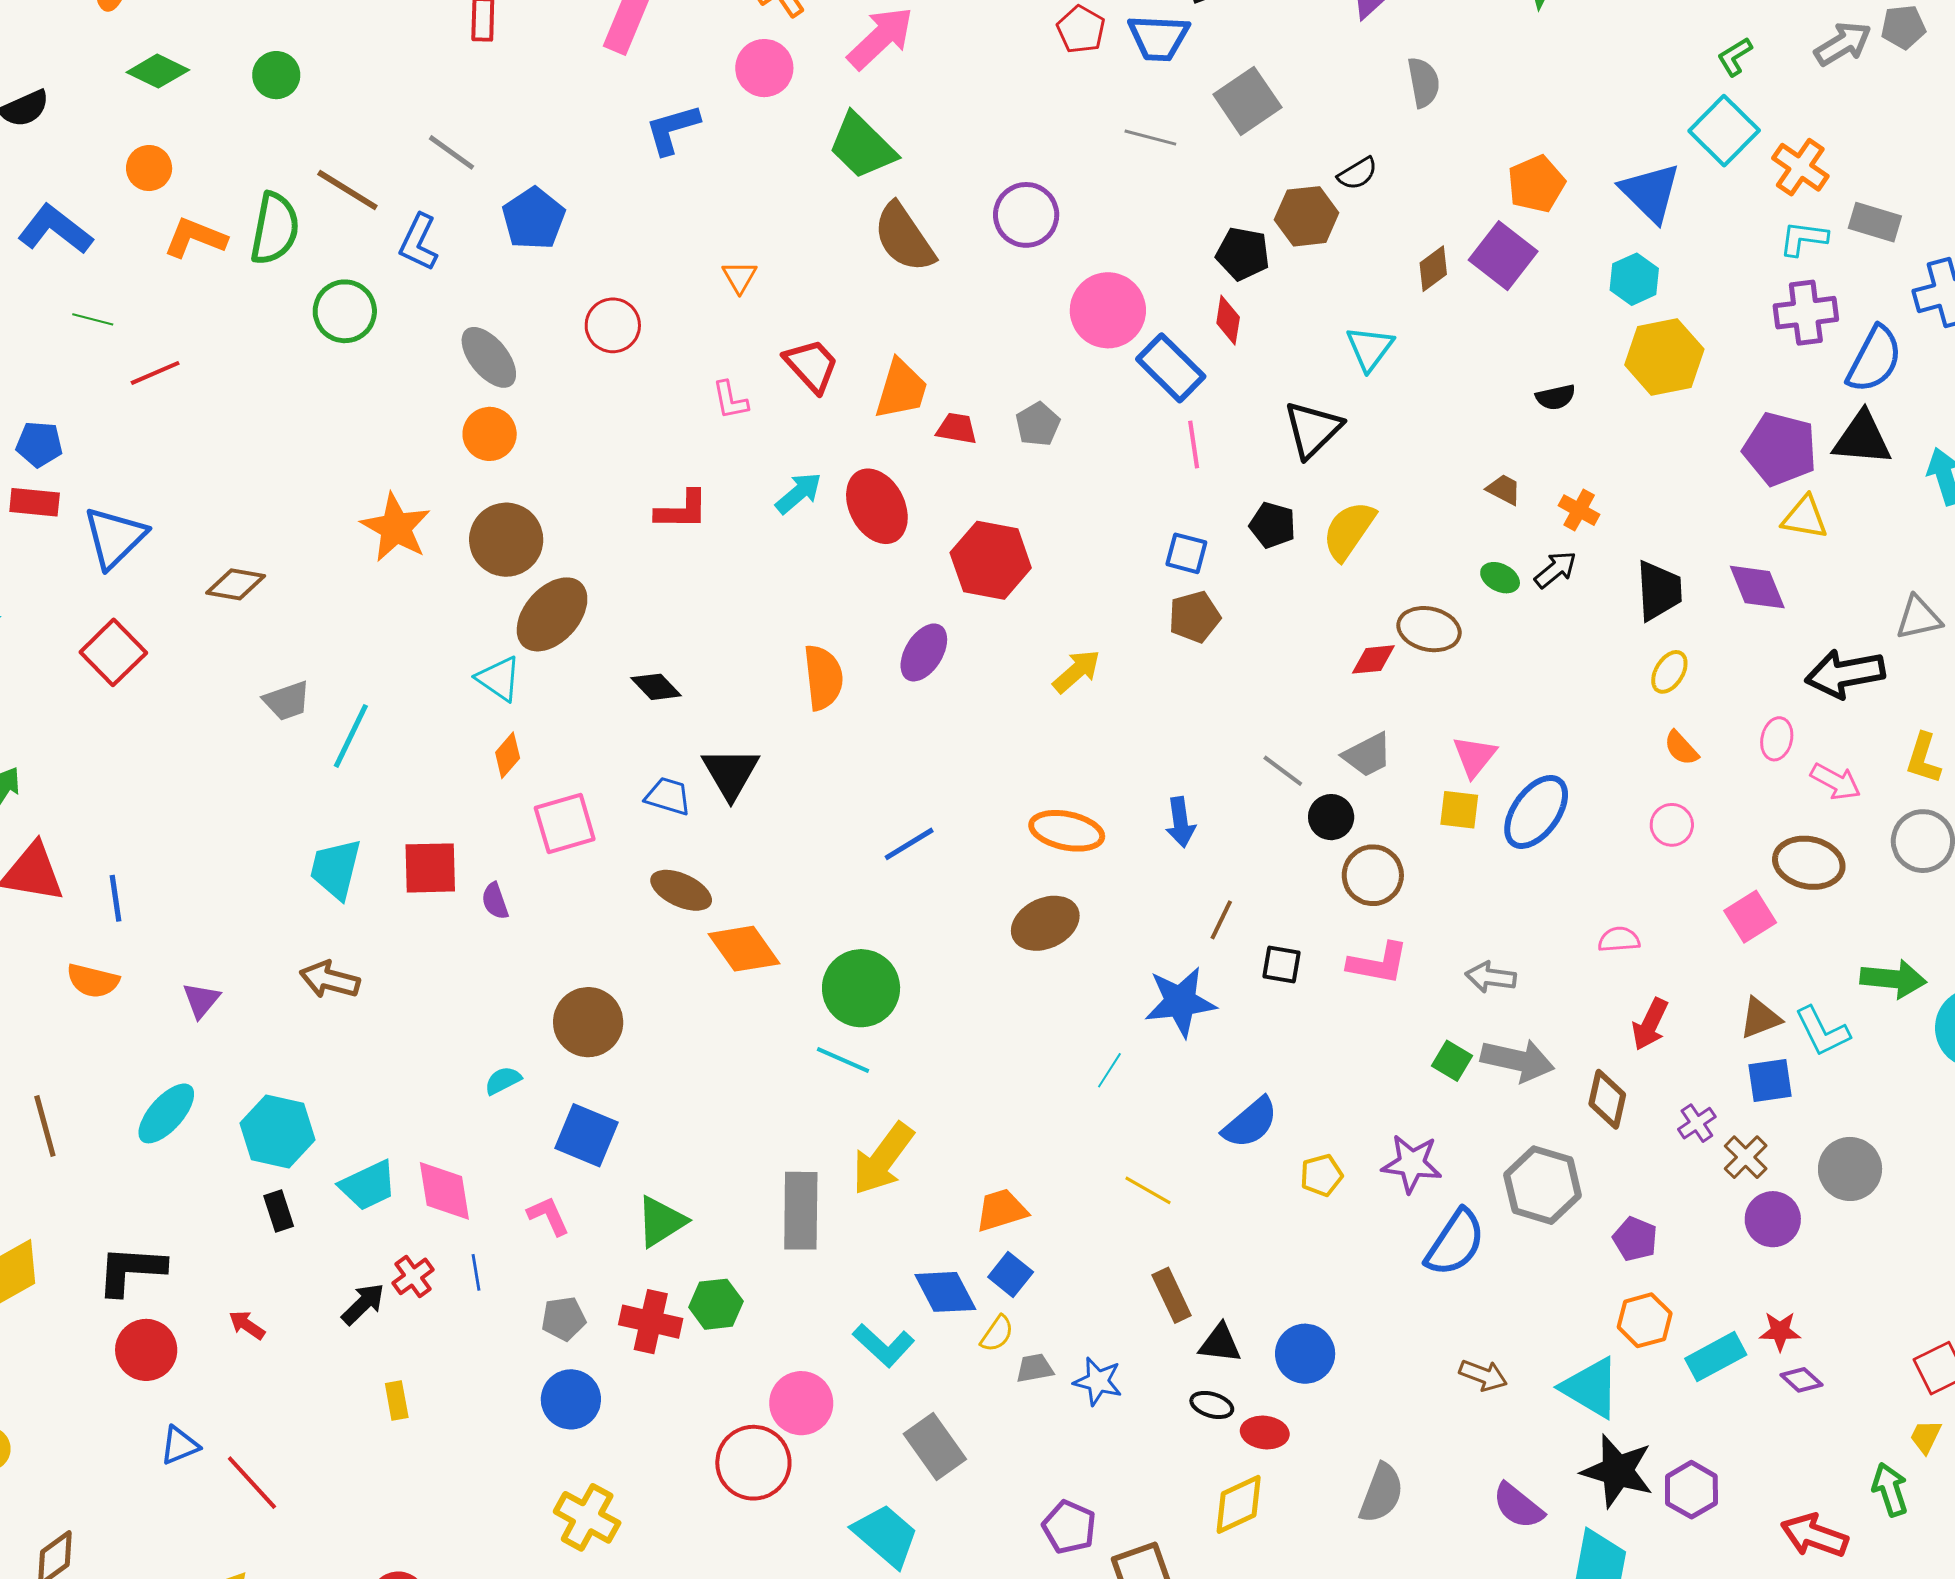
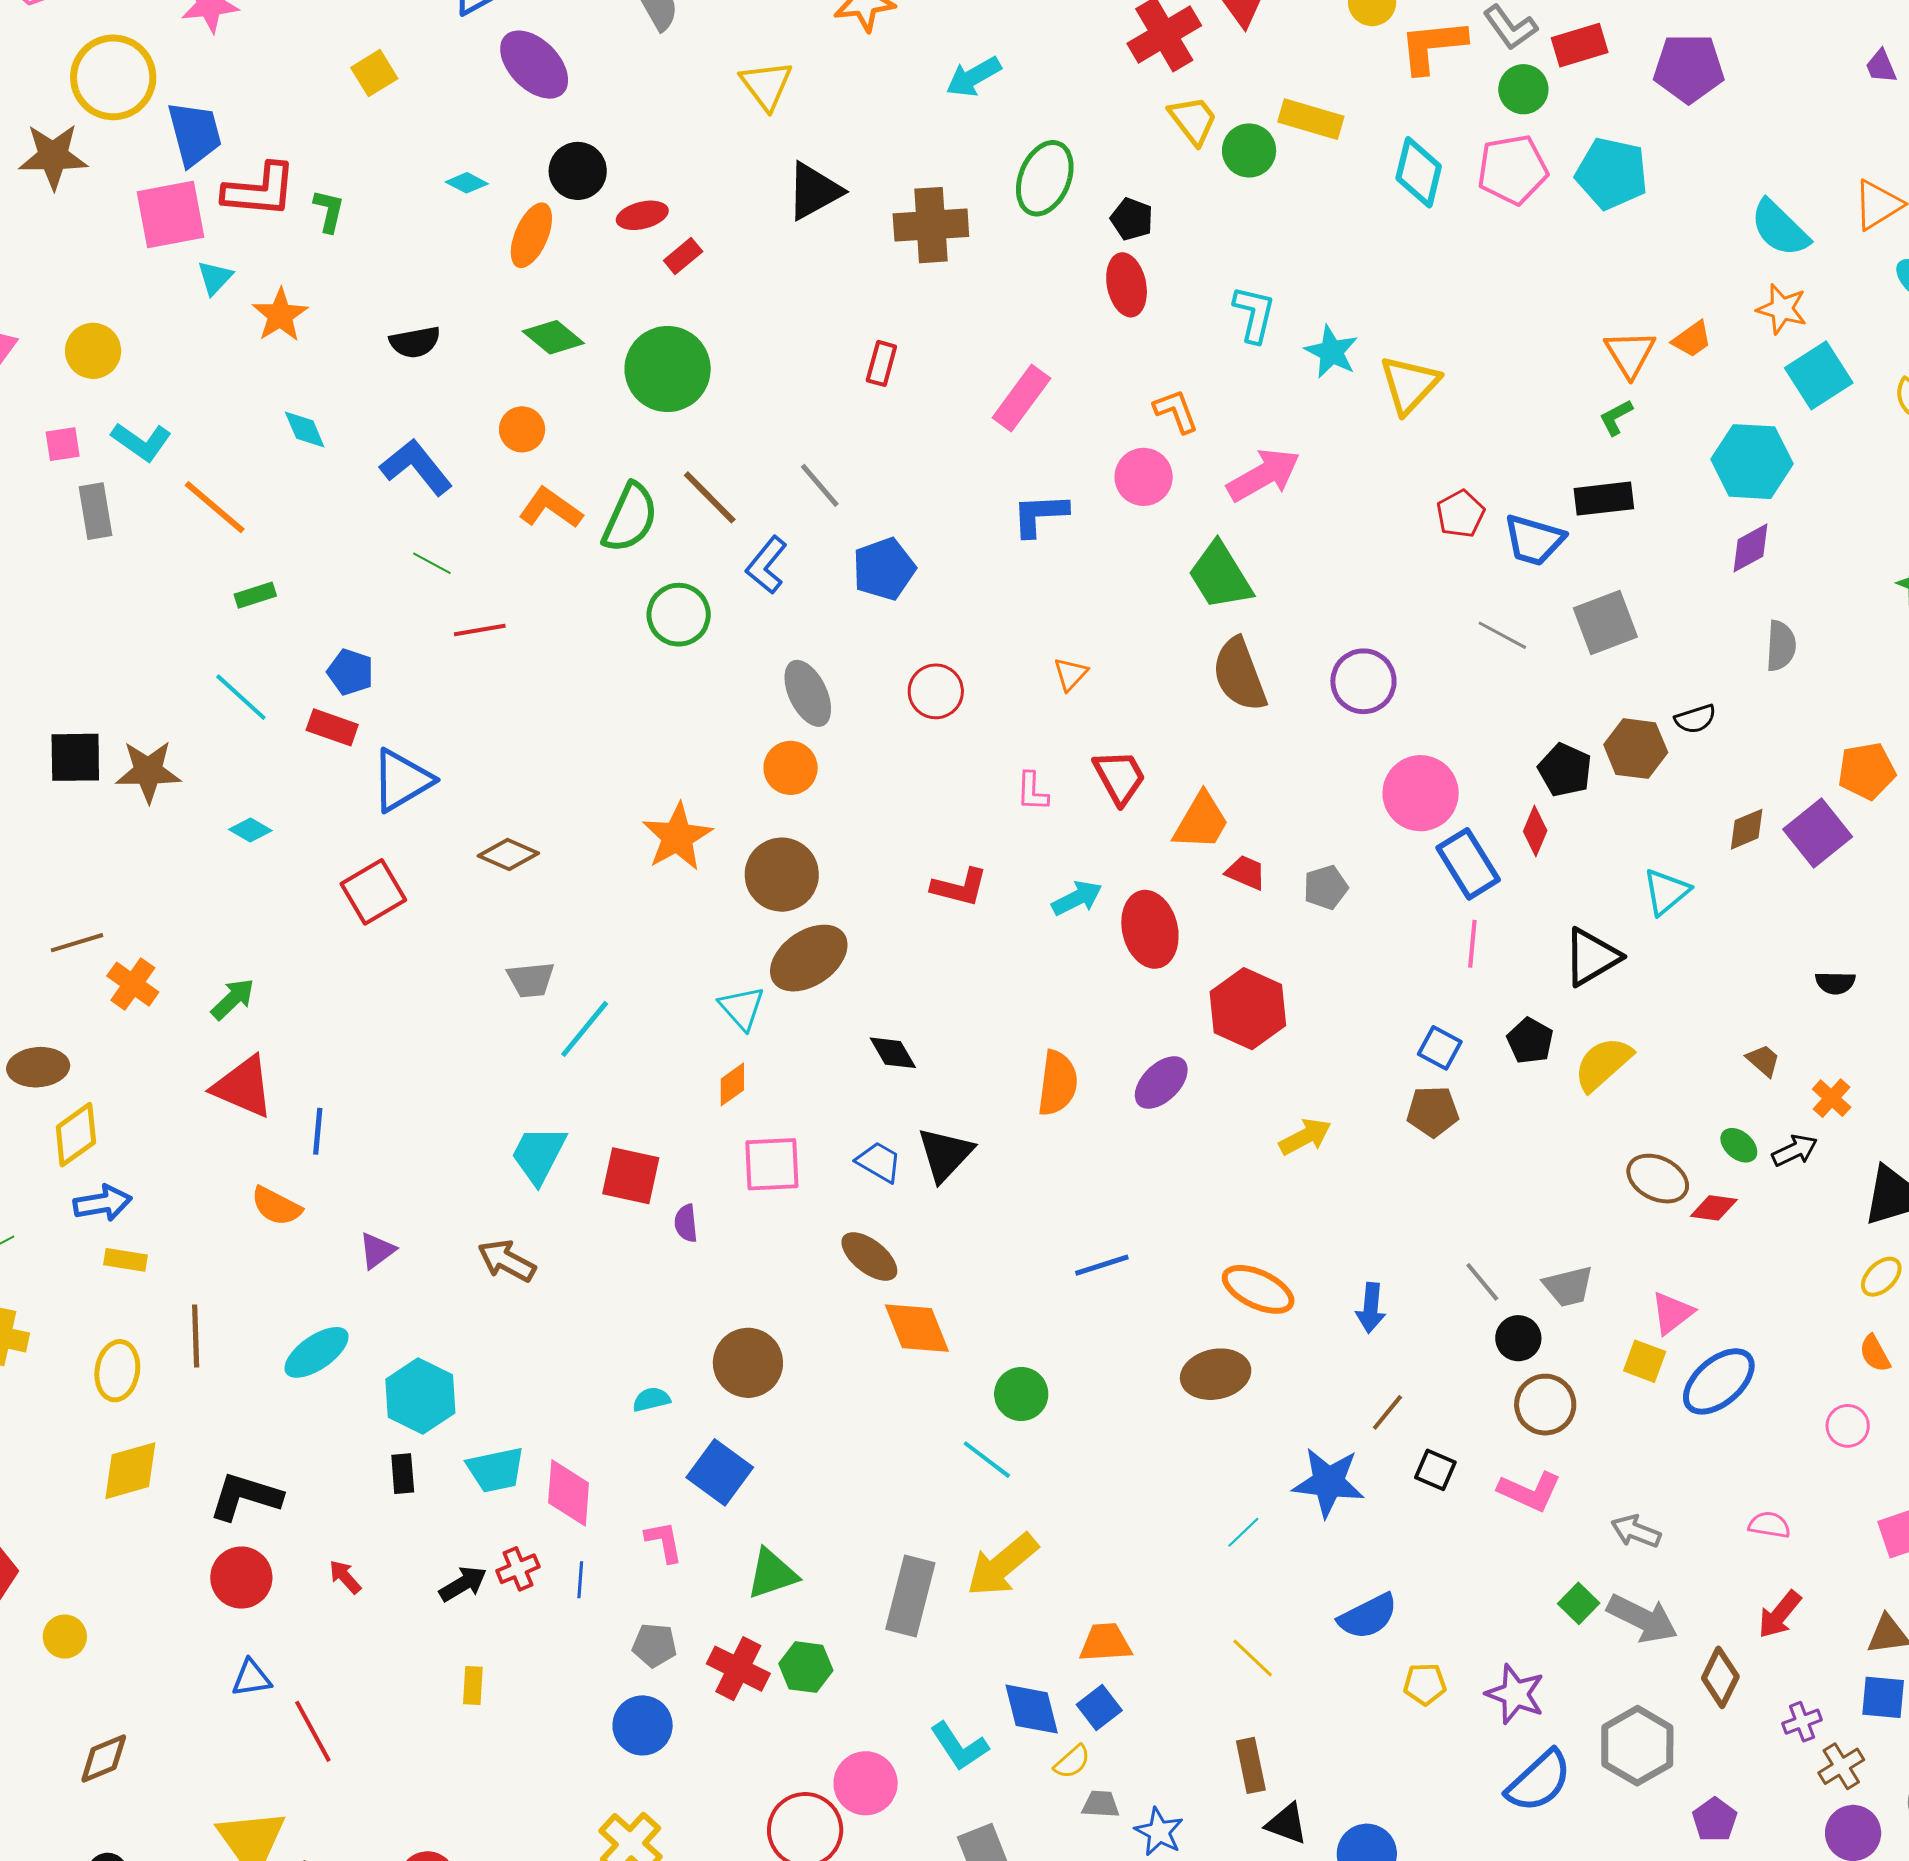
green circle: (276, 75) -> (668, 369), size x1.8
red diamond: (1373, 659) -> (1714, 1208), moved
green circle: (861, 988) -> (1021, 1394), size x0.7

